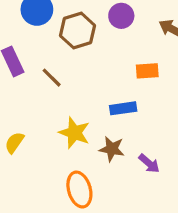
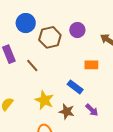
blue rectangle: (123, 108) -> (75, 87), turned 42
purple arrow: (149, 163) -> (92, 110), moved

